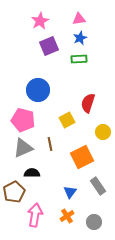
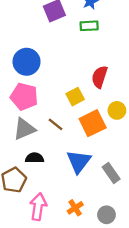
blue circle: (38, 90) -> (27, 62), moved
brown line: (50, 144) -> (55, 124), turned -40
orange square: (82, 157) -> (93, 123), moved
blue triangle: (70, 192) -> (79, 161), moved, size x1.6

